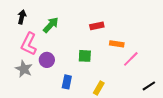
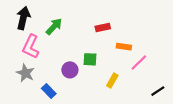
black arrow: (22, 17) -> (23, 18), size x1.5
purple circle: (47, 60) -> (70, 70), moved
blue rectangle: (67, 82) -> (49, 91), moved, turned -56
yellow rectangle: (99, 88) -> (112, 81), moved

